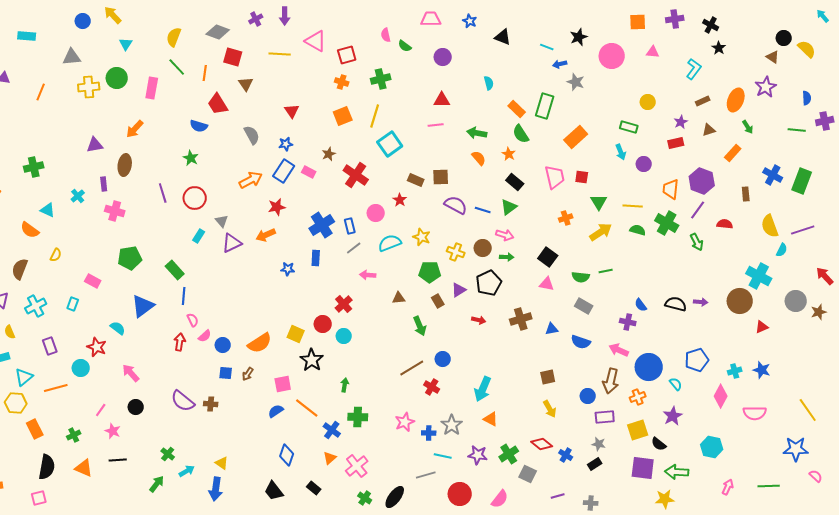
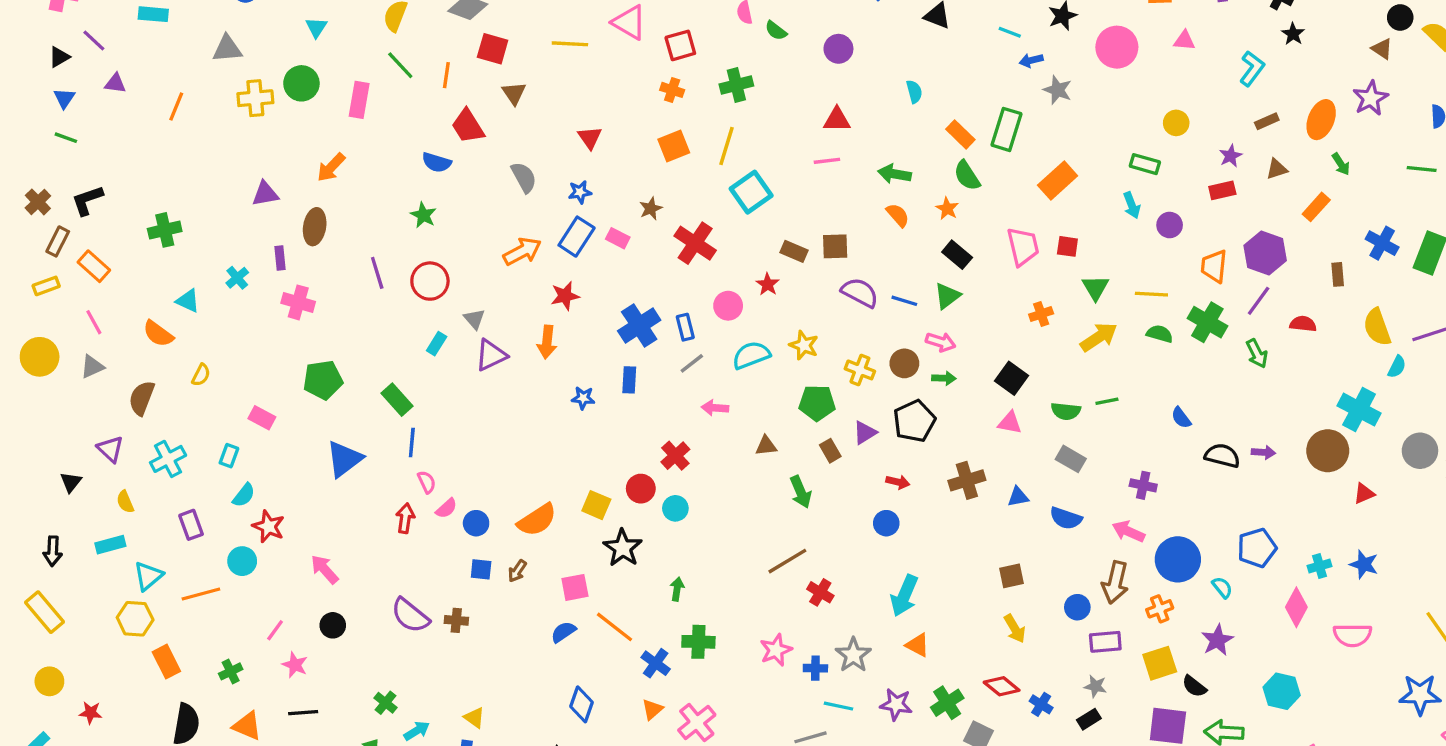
orange arrow: (266, 235) -> (547, 342), turned -60
blue semicircle: (641, 305) -> (1181, 418), moved
cyan semicircle: (118, 328) -> (244, 495), moved, turned 91
blue circle: (443, 359) -> (886, 523), moved

